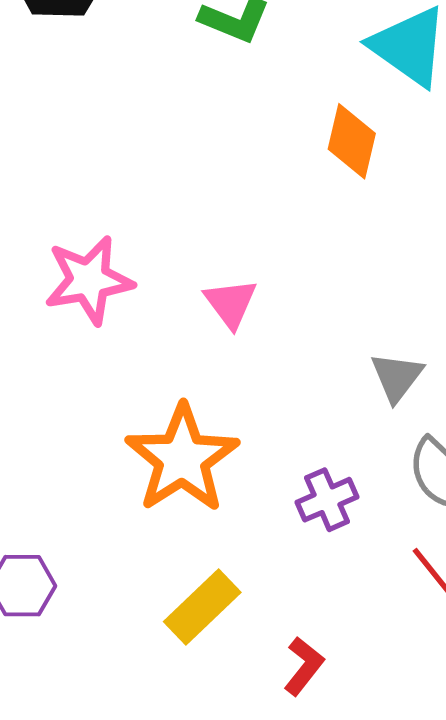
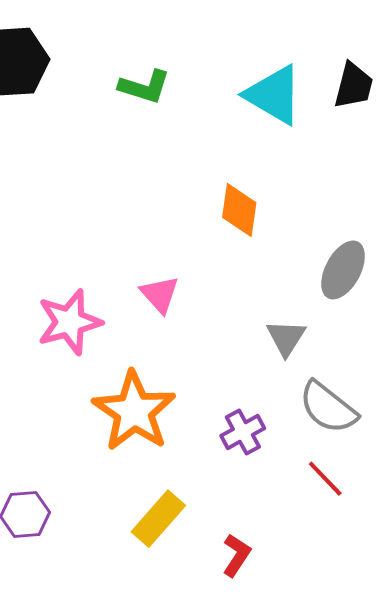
orange diamond: (352, 141) -> (239, 210), moved
pink star: (89, 280) -> (69, 322), moved

